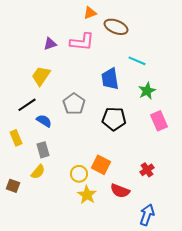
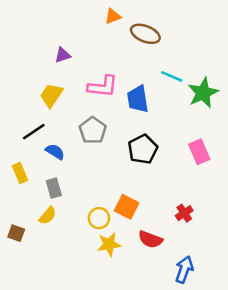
pink L-shape: (82, 42) -> (103, 86), moved
green star: (147, 91) -> (203, 93), moved, size x1.4
black pentagon: (114, 119) -> (143, 149), turned -30
yellow star: (87, 195) -> (109, 244), turned 30

